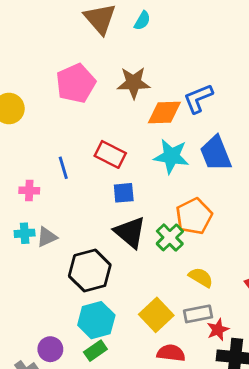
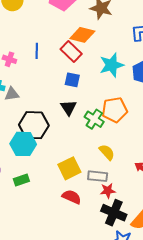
orange diamond: (164, 113) -> (82, 35), moved
cyan star: (171, 156) -> (112, 65), turned 30
black triangle: (130, 232) -> (68, 108), size x0.7
green cross: (170, 237) -> (94, 119), turned -30
cyan hexagon: (96, 320) -> (23, 144), moved

